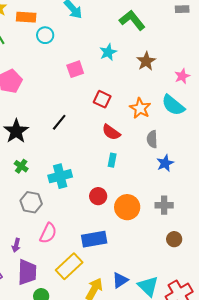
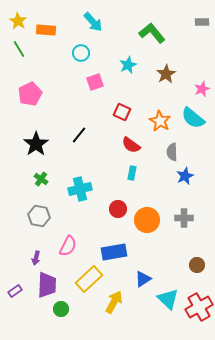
cyan circle: (45, 35) -> (81, 53), moved
gray hexagon: (31, 202) -> (39, 216), moved
brown circle: (174, 239) -> (197, 265), moved
blue triangle: (120, 280) -> (143, 279), moved

